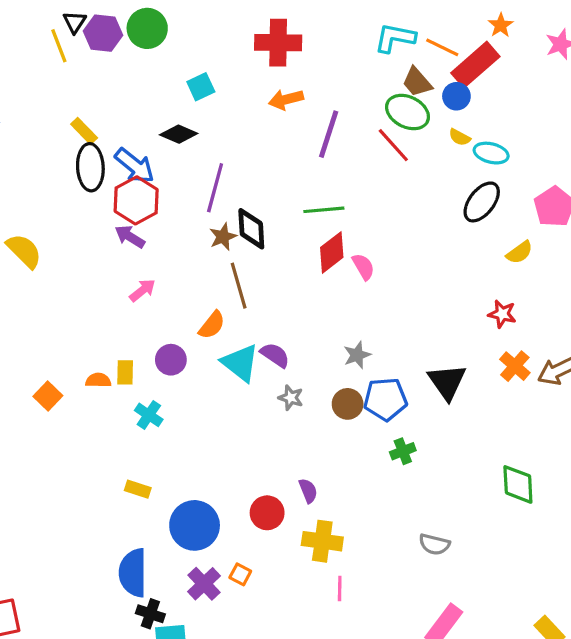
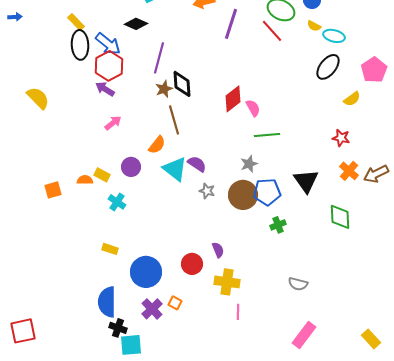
green line: (324, 210) -> (267, 135), moved
yellow rectangle: (125, 372) -> (102, 175), turned -63
orange square: (48, 396) -> (53, 190), turned 30
brown circle: (348, 404) -> (243, 195), size x1.5
green diamond: (518, 484) -> (340, 217), moved

